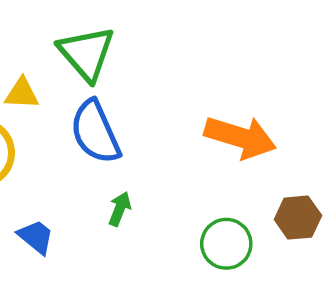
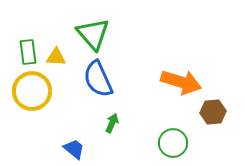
brown hexagon: (298, 218) -> (213, 112), moved
blue trapezoid: (36, 237) -> (74, 149), moved

